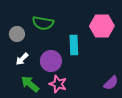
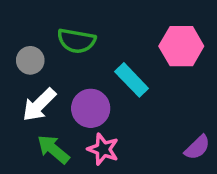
cyan rectangle: (74, 45) -> (132, 80), turned -42
white arrow: (22, 59) -> (39, 105), size x1.5

